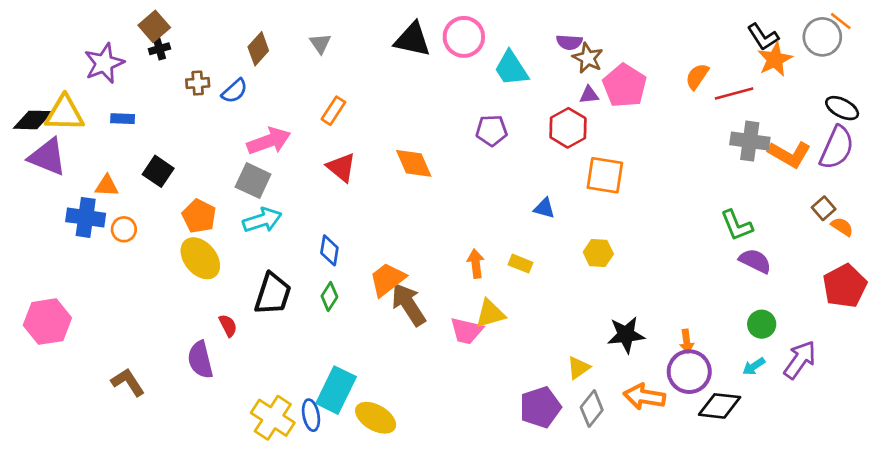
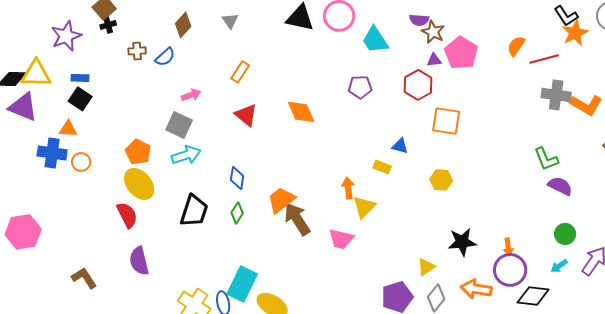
pink arrow: (269, 141) -> (191, 95), size x0.6
black square: (158, 171) -> (80, 99), moved
yellow rectangle: (521, 264) -> (382, 167), moved
yellow triangle: (490, 314) -> (364, 207), moved, turned -30
red semicircle: (228, 325) -> (127, 215), moved, size x1.5

